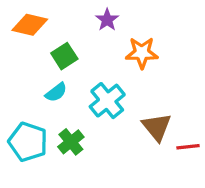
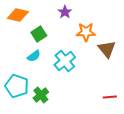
brown triangle: (157, 127) -> (107, 49), moved
green cross: (71, 142) -> (41, 95), moved
red line: (188, 147) -> (110, 97), moved

